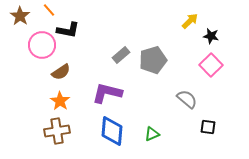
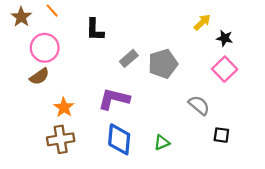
black L-shape: (68, 30) -> (95, 30), moved, turned 80
brown semicircle: (61, 72) -> (39, 77), moved

